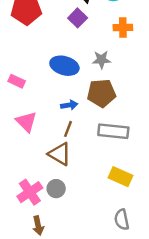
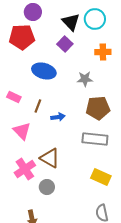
blue ellipse: (64, 66) -> (44, 71), moved
brown pentagon: (101, 93) -> (98, 108), moved
brown line: (68, 129) -> (38, 106), moved
pink cross: (30, 192) -> (25, 169), moved

